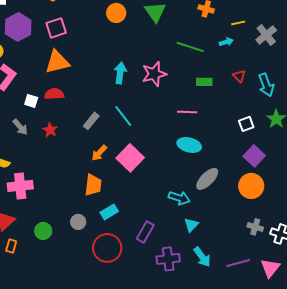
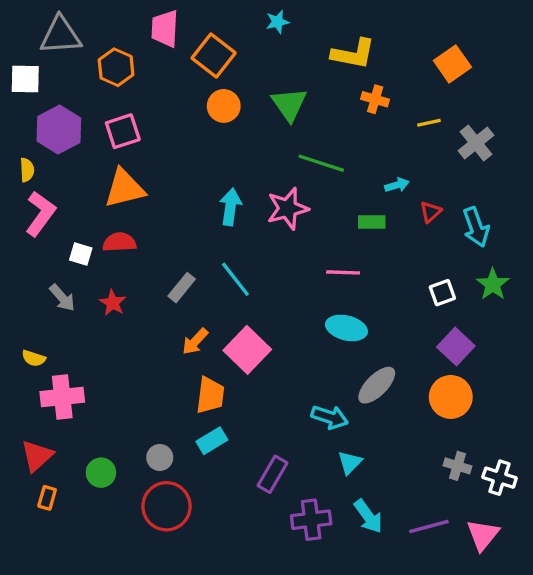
cyan arrow: (226, 42) -> (397, 185), moved
green line: (190, 47) -> (321, 163), moved
red triangle: (239, 76) -> (431, 212), turned 32
orange trapezoid: (93, 185) -> (210, 395), moved
red circle: (107, 248) -> (167, 506), moved

